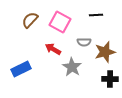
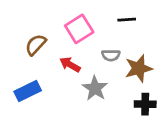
brown semicircle: (30, 20) -> (36, 45), moved
pink square: (60, 22) -> (79, 29), turned 30

